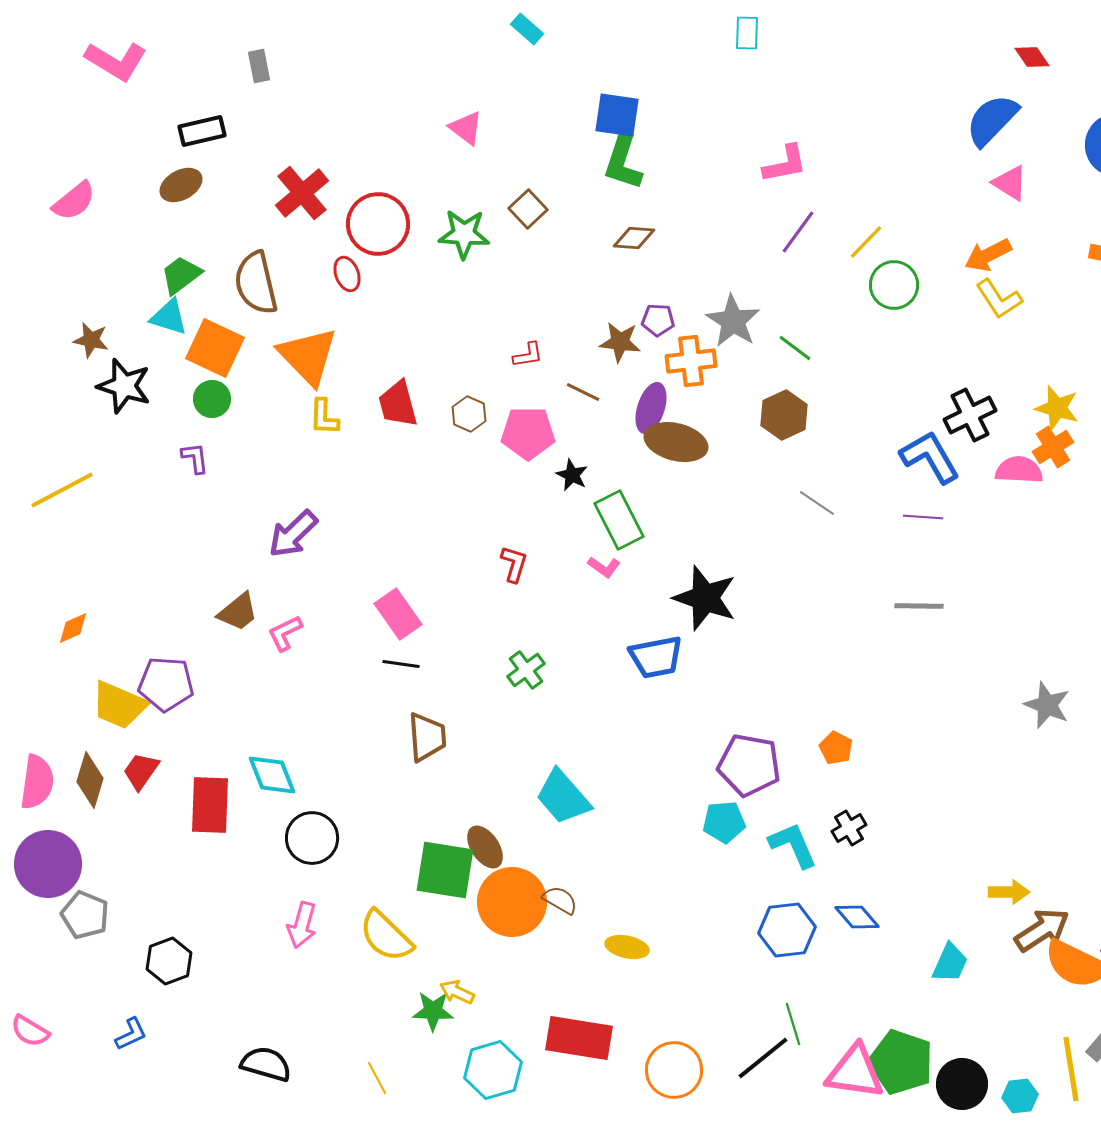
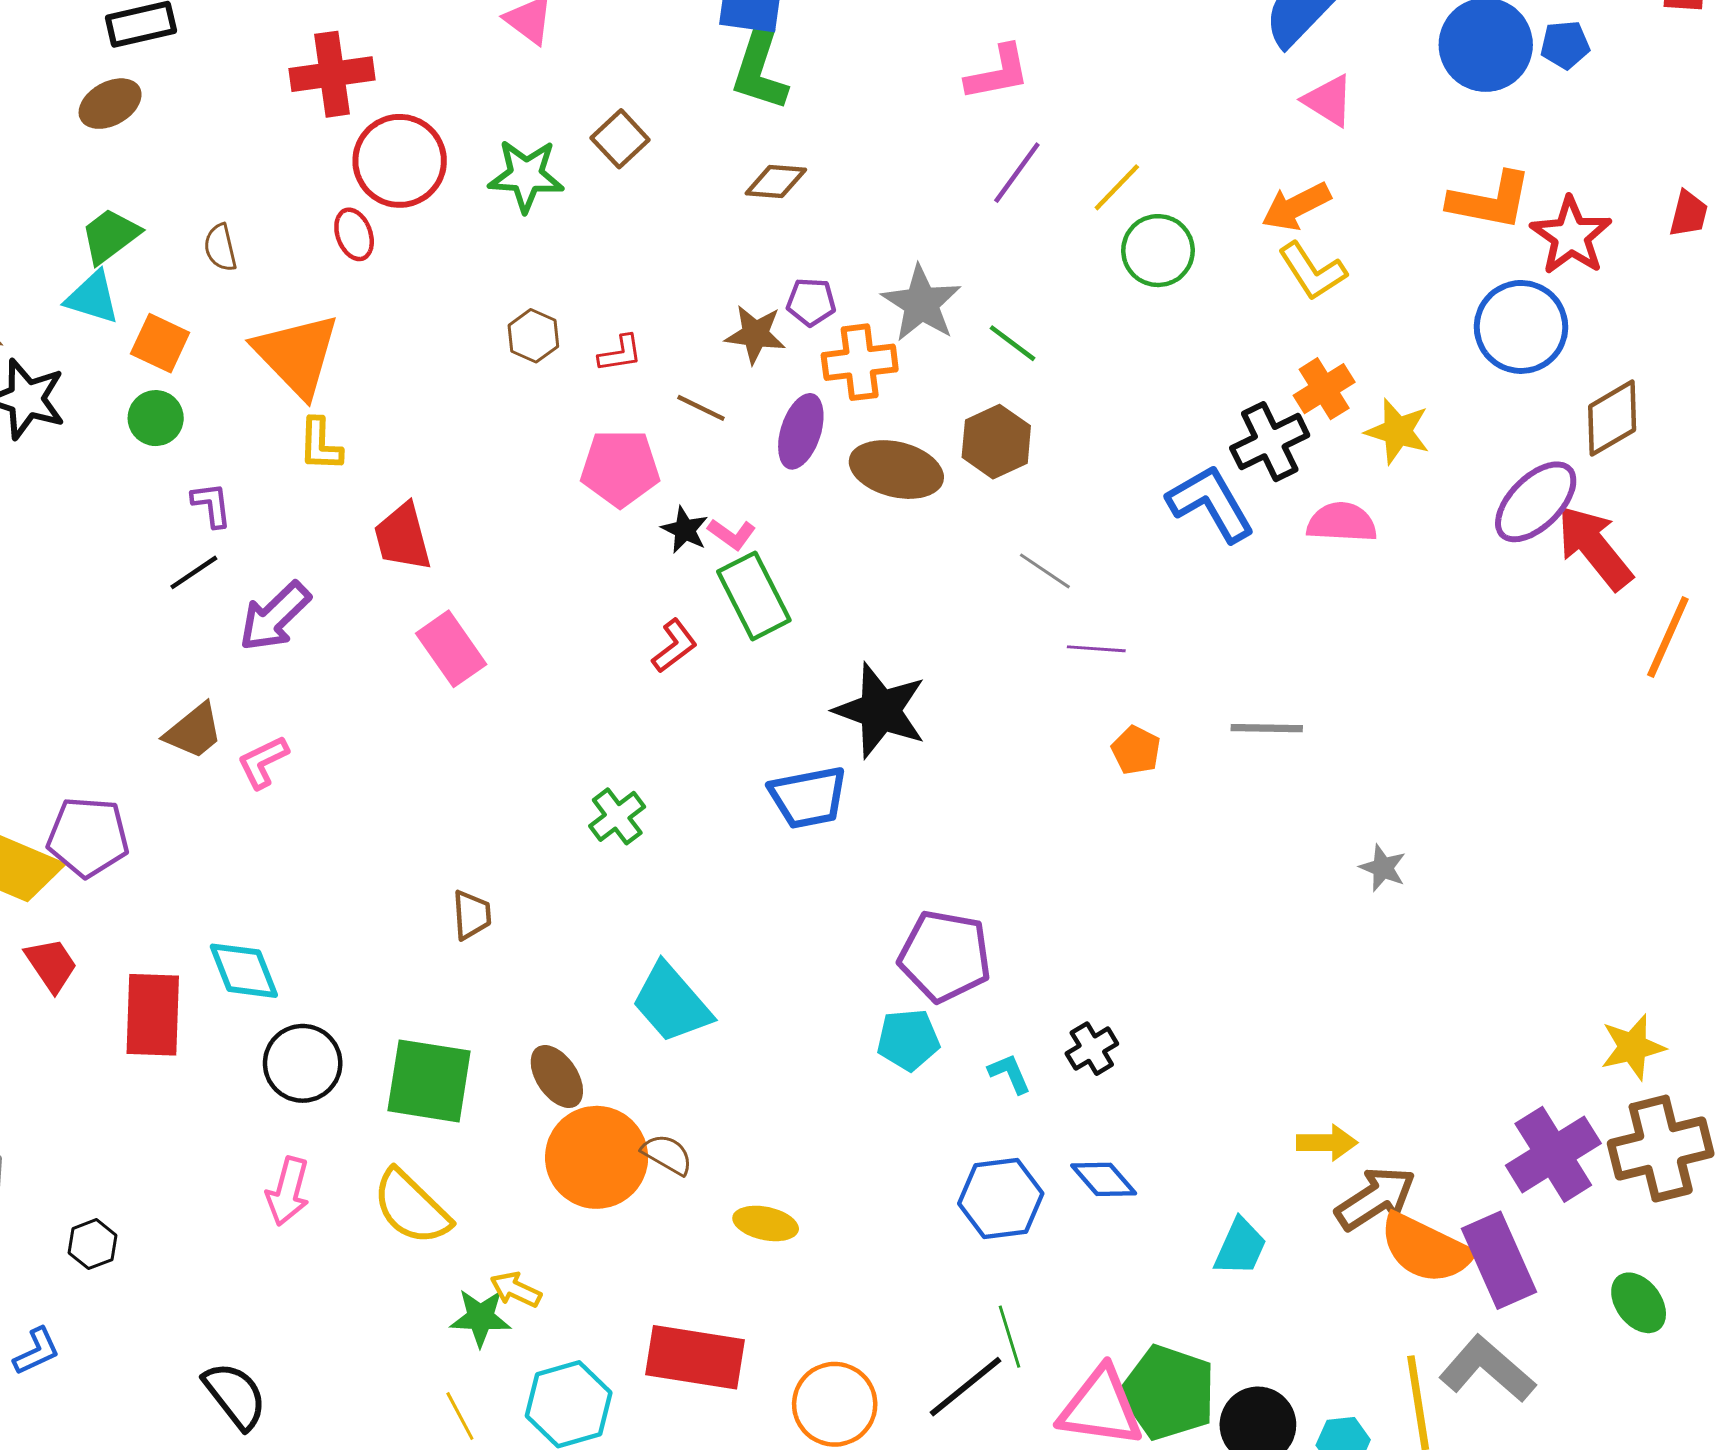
red cross: (302, 193) -> (332, 74), moved, turned 32
brown semicircle: (256, 283) -> (220, 248), size x0.5
orange square: (215, 348) -> (160, 343), size x0.7
red trapezoid: (398, 404) -> (403, 537), moved
brown hexagon: (469, 414) -> (533, 336), moved
brown ellipse: (676, 442) -> (896, 470), moved
orange cross: (1053, 447) -> (1324, 389), moved
purple L-shape: (195, 458) -> (211, 505), moved
purple line: (923, 517) -> (1096, 649), moved
red L-shape: (514, 564) -> (674, 646), moved, turned 36
pink L-shape: (604, 567) -> (732, 534), moved
gray line: (919, 606) -> (1267, 728), moved
pink rectangle: (398, 614) -> (451, 649), moved
black line: (401, 664) -> (194, 572), moved, turned -42
gray star: (1047, 705) -> (1383, 868), size x0.7
brown trapezoid: (427, 737) -> (472, 915), size x0.7
orange pentagon: (836, 748) -> (1136, 750), moved
red trapezoid: (141, 771) -> (51, 965), turned 111
cyan L-shape: (793, 845) -> (1010, 1074), size x0.6
green square: (445, 870) -> (429, 1081), moved
black hexagon: (169, 961) -> (92, 1244), size x0.7
black semicircle: (266, 1064) -> (235, 1395), turned 36
yellow line: (377, 1078) -> (460, 1416), moved

